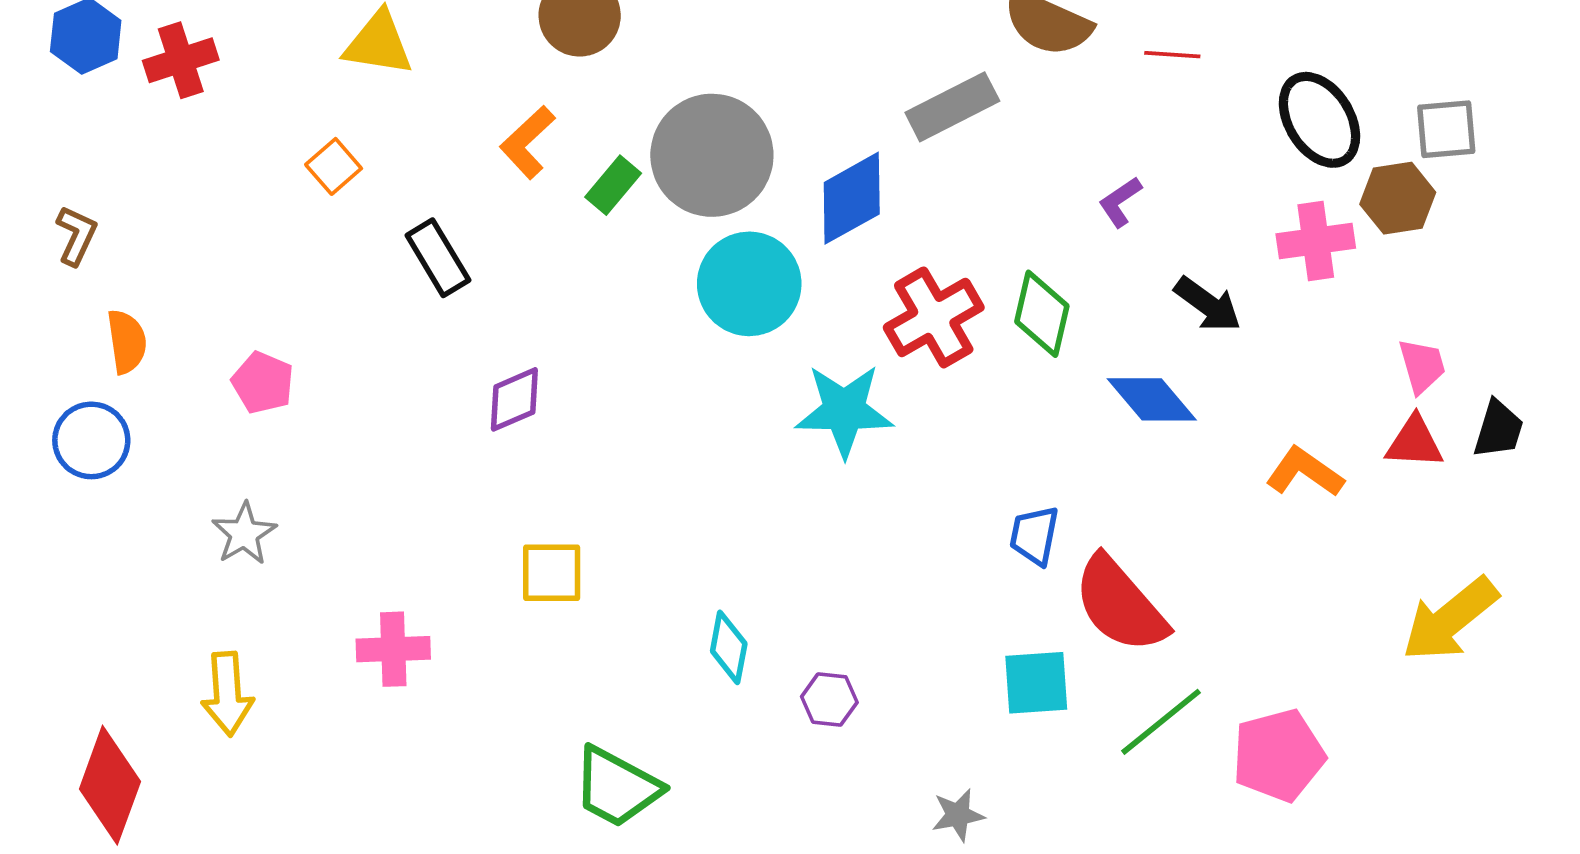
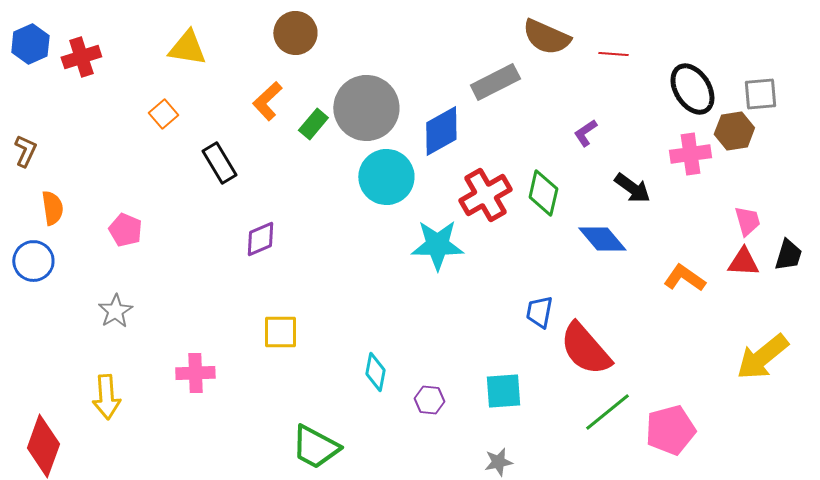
cyan square: (1036, 683) -> (503, 391), moved

